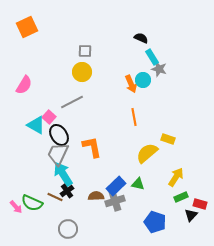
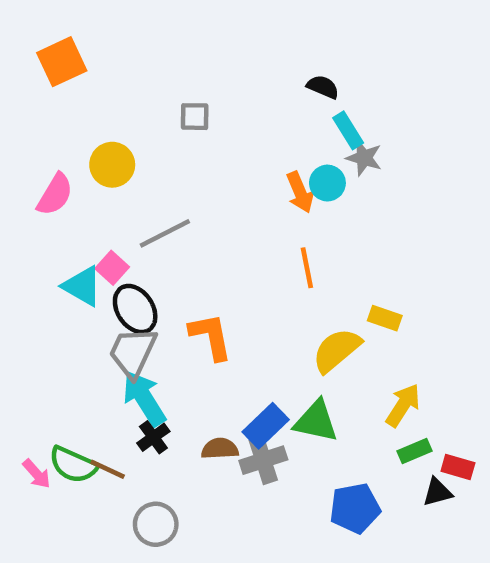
yellow circle: (82, 72) -> (112, 165), moved
green triangle: (138, 184) -> (316, 421), size x1.5
brown line: (55, 197) -> (108, 469), moved
black triangle: (191, 215) -> (437, 492), turned 32
blue pentagon: (155, 222) -> (355, 508), turned -30

